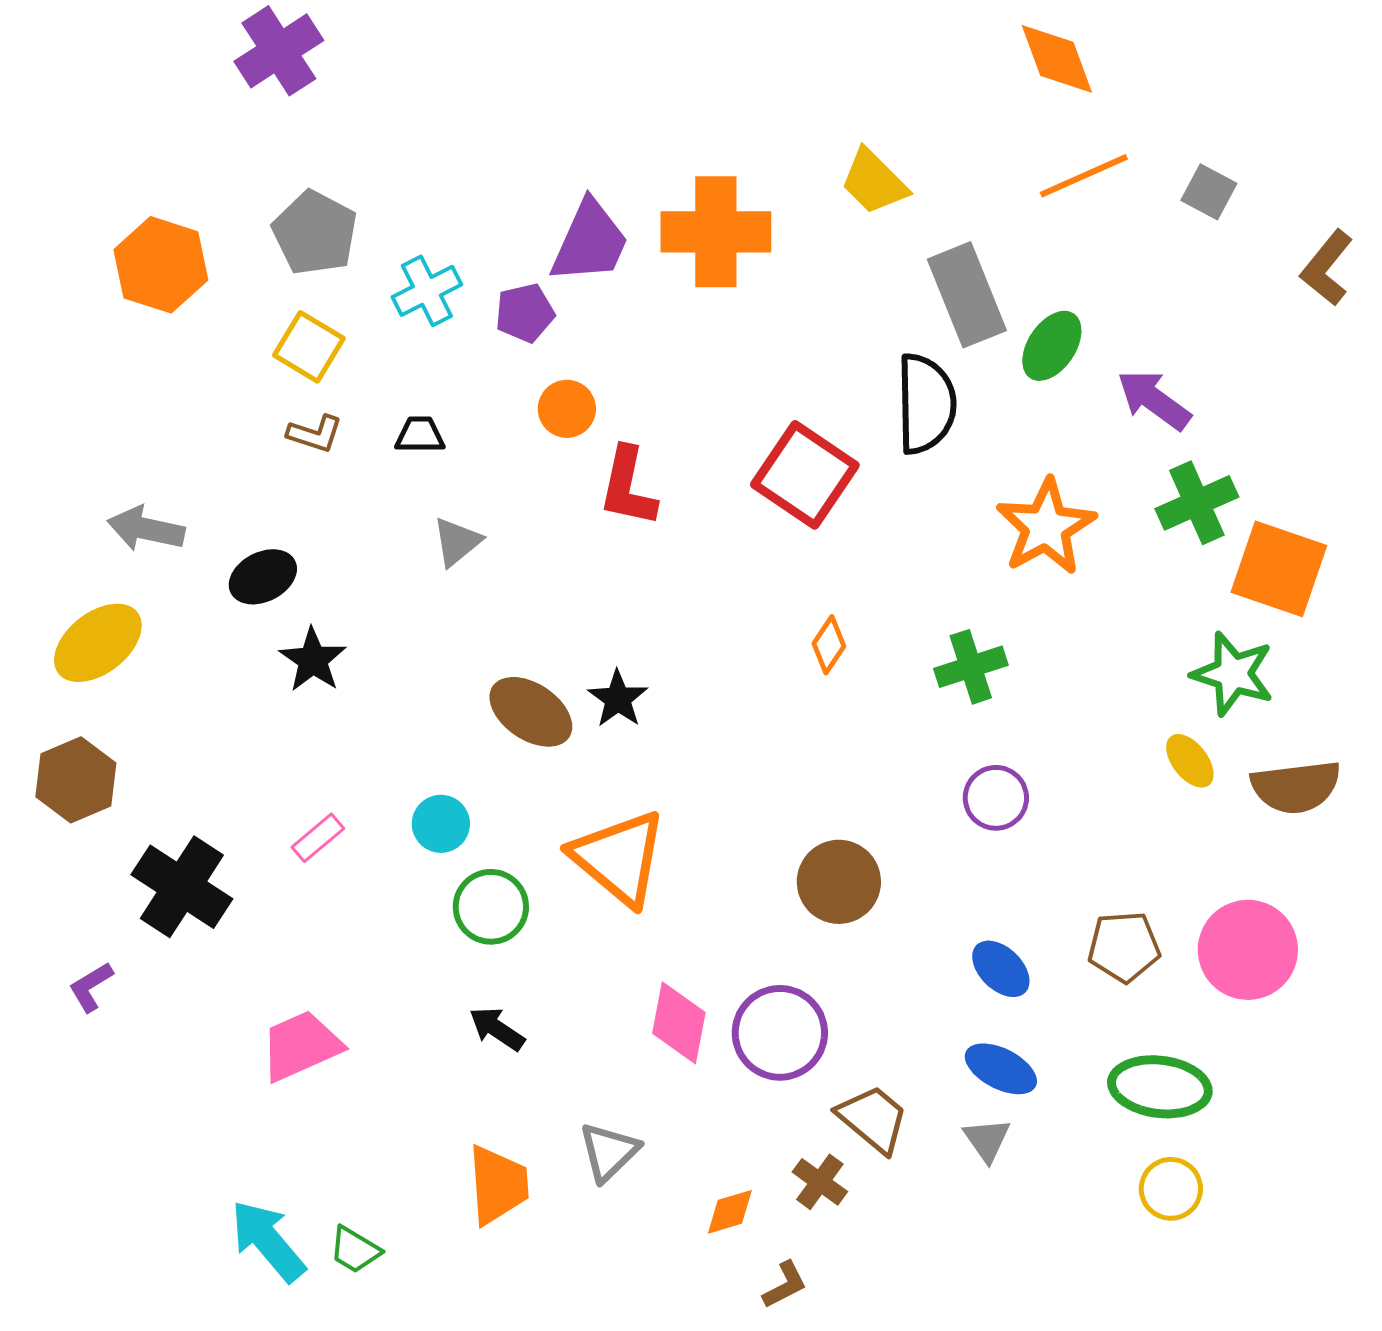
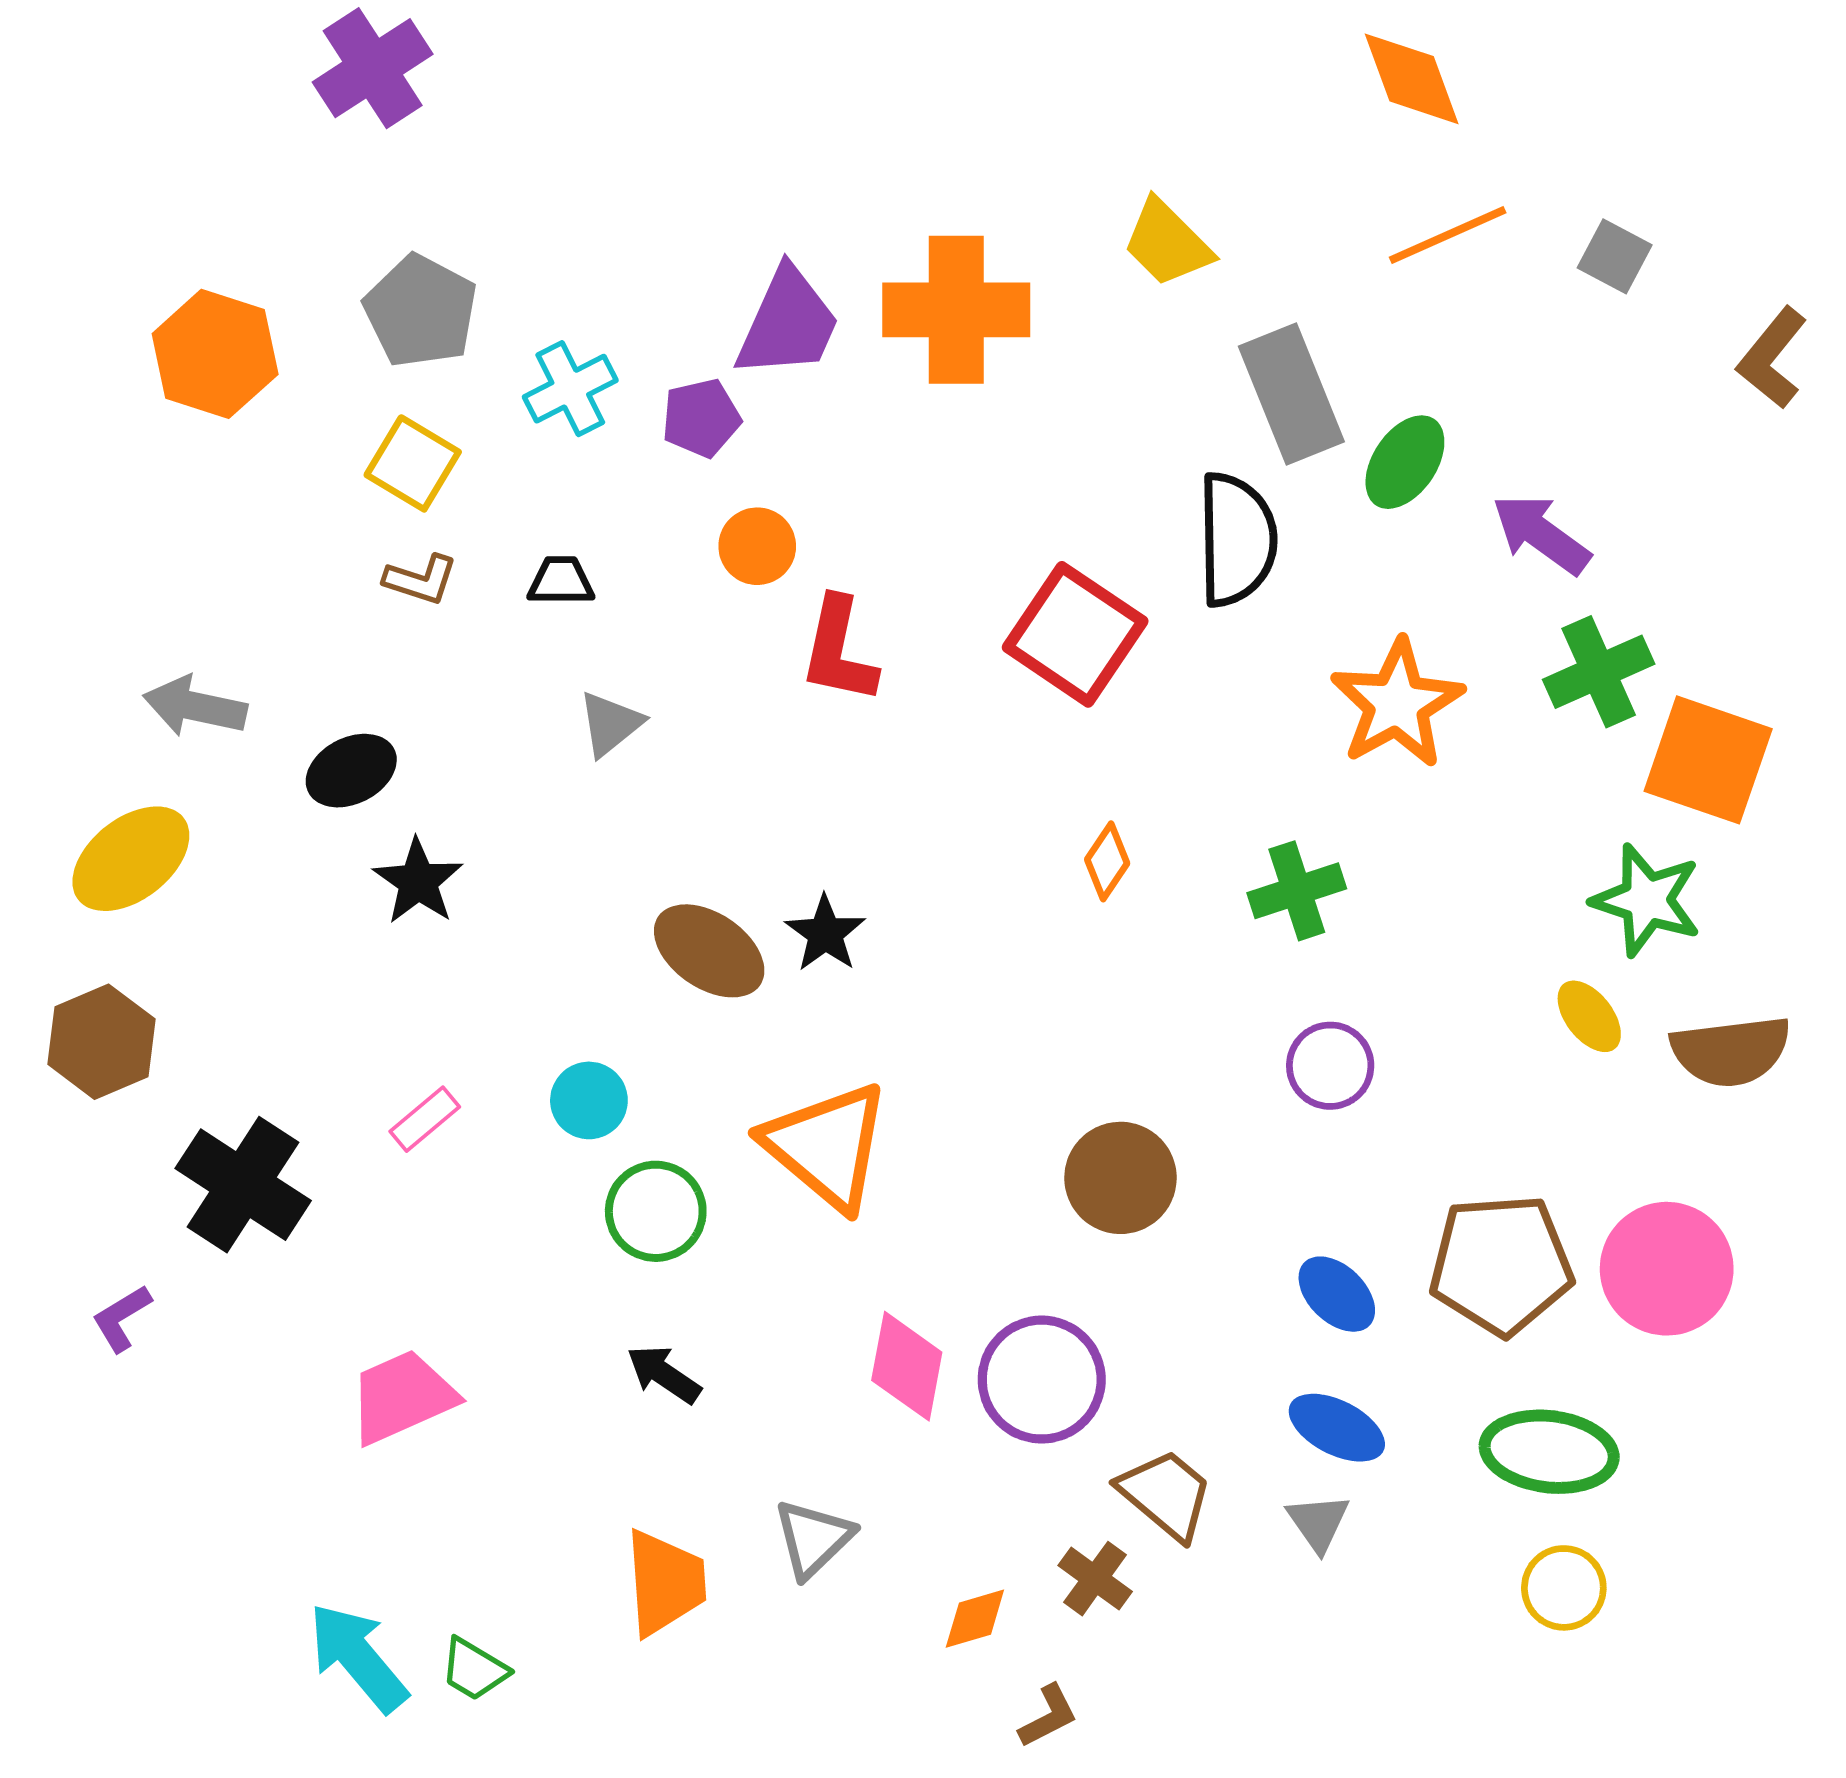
brown pentagon: (1124, 947) -> (1501, 1265), size x1.5

